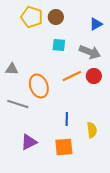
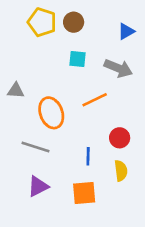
red circle: (94, 76) -> (120, 138), moved
gray line: (18, 104) -> (35, 147), moved

